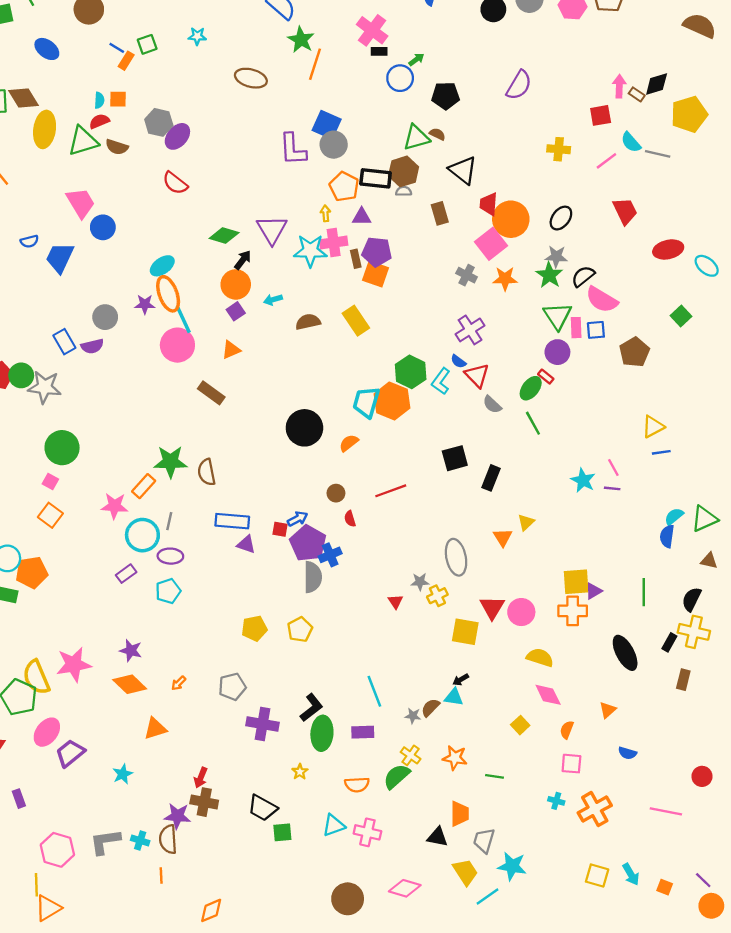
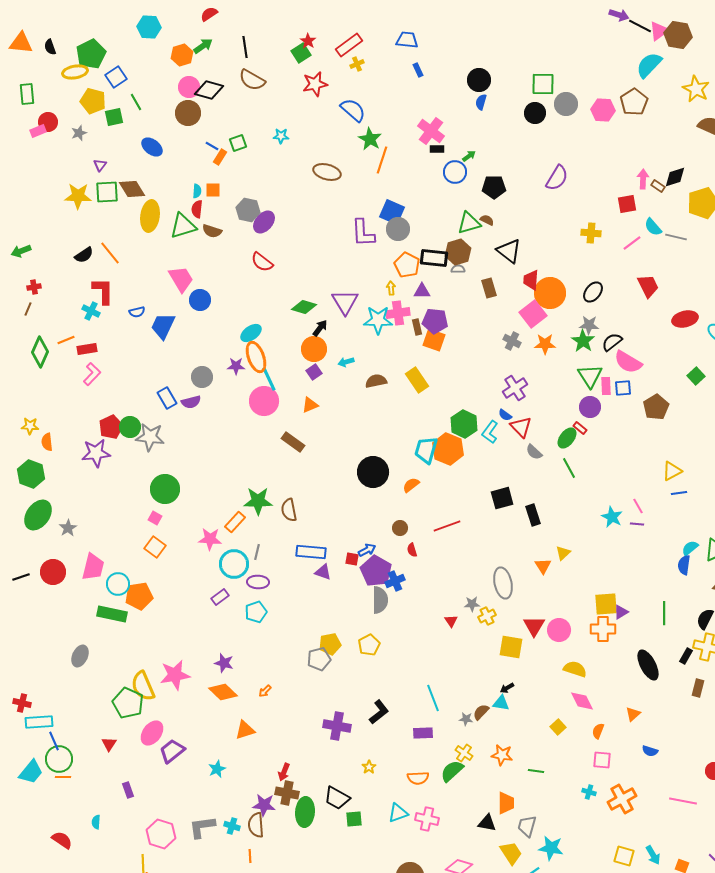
red semicircle: (99, 121) -> (197, 209), turned -60
black rectangle: (491, 478) -> (533, 515), turned -40
gray pentagon: (232, 687) -> (319, 659), moved
green ellipse: (322, 733) -> (305, 812), moved

